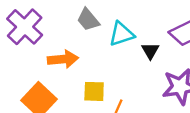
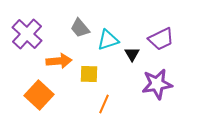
yellow square: (94, 91) -> (89, 74), moved

